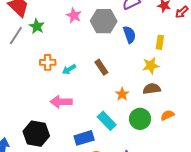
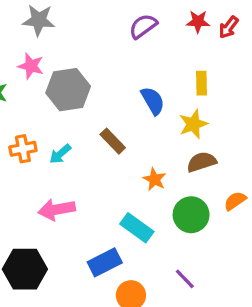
pink star: (74, 16) -> (31, 66), moved
gray hexagon: (104, 21) -> (68, 90), moved
blue semicircle: (129, 35) -> (153, 101), moved

